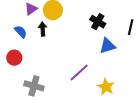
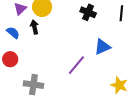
blue triangle: (107, 46) -> (102, 47), moved
yellow star: (106, 87) -> (119, 85), moved

